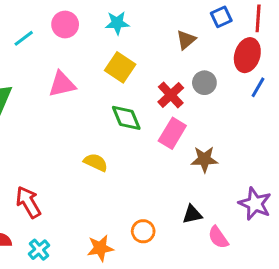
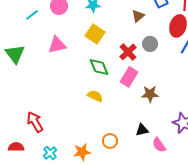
yellow semicircle: (96, 162) -> (95, 96), moved
cyan cross: (39, 250) -> (50, 153), moved

